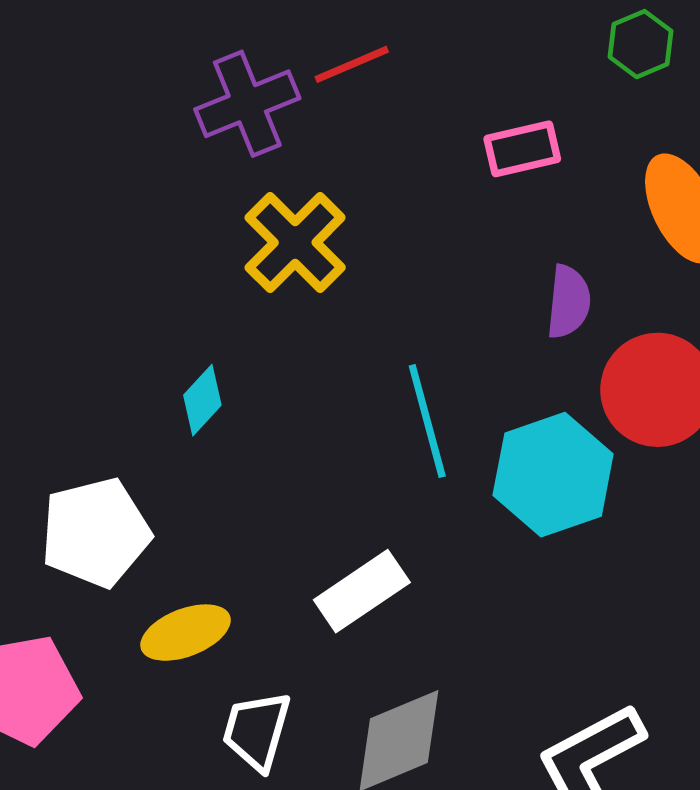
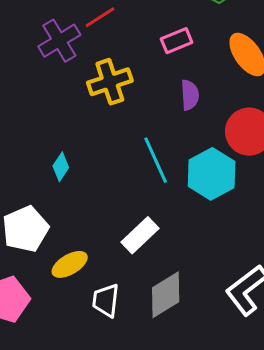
yellow cross: (295, 242) -> (110, 82), moved, turned 36
purple semicircle: (569, 302) -> (190, 95), moved

